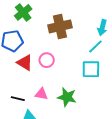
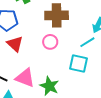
pink circle: (47, 60) -> (50, 42), moved
pink triangle: (41, 94) -> (25, 78), size x1.5

